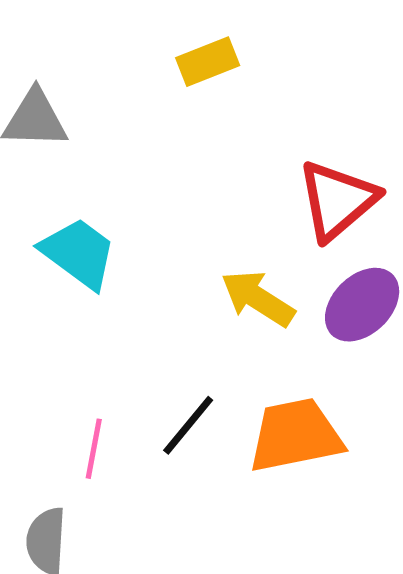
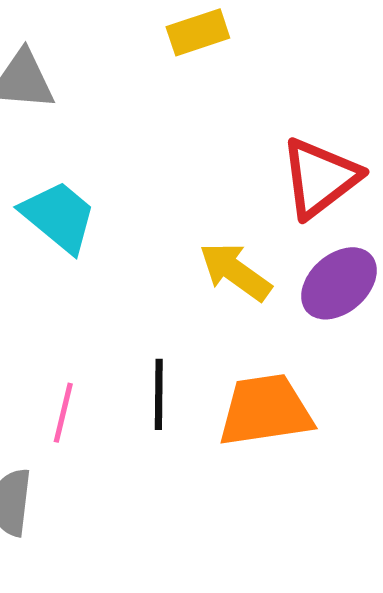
black line: (188, 425) -> (159, 394), turned -42

